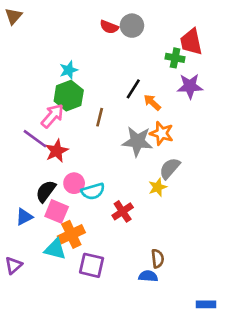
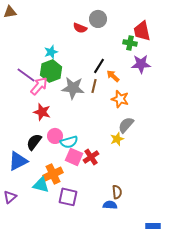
brown triangle: (13, 16) -> (10, 12), turned 40
red semicircle: (109, 27) -> (80, 28), moved
brown line: (100, 117) -> (94, 86), moved
purple line: (35, 139) -> (26, 75), moved
gray star: (137, 141) -> (73, 88), moved
red star: (57, 151) -> (42, 112), turned -30
pink square: (57, 211) -> (74, 157), moved
blue triangle: (24, 217) -> (18, 161), size x1.5

